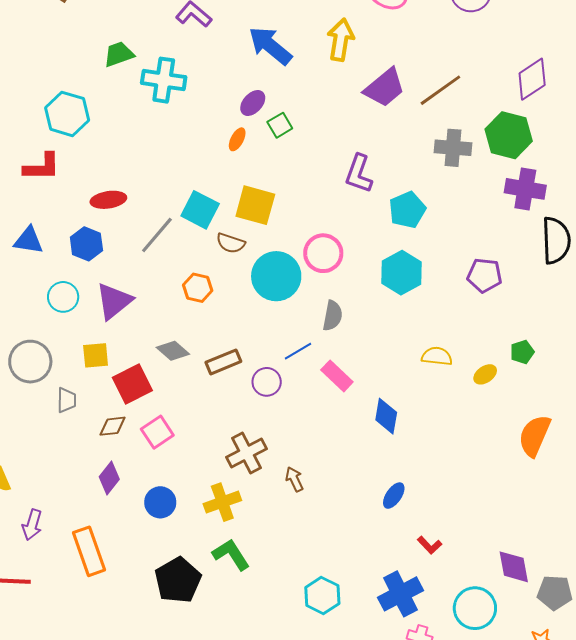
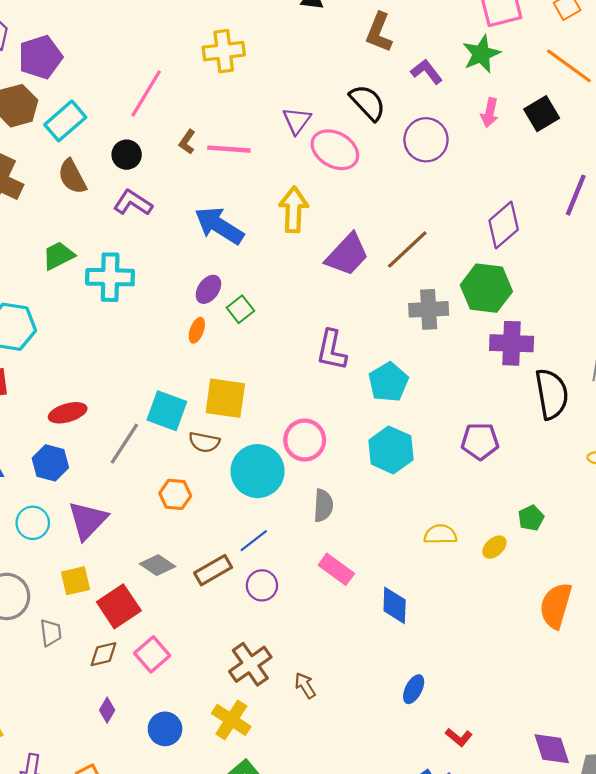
blue line: (298, 351) -> (254, 541), moved
purple diamond: (109, 478) -> (107, 710), size x0.7
yellow cross: (222, 502) -> (231, 720), turned -30

